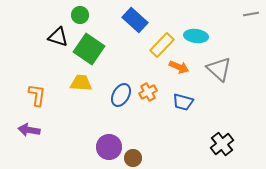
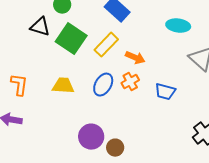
yellow rectangle: (162, 45) -> (106, 45), moved
orange arrow: (179, 67) -> (135, 58), moved
yellow trapezoid: (81, 83) -> (63, 86), moved

